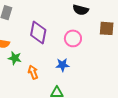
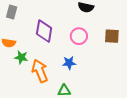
brown square: (107, 28) -> (112, 36), moved
orange arrow: (33, 72) -> (40, 71), size x1.6

